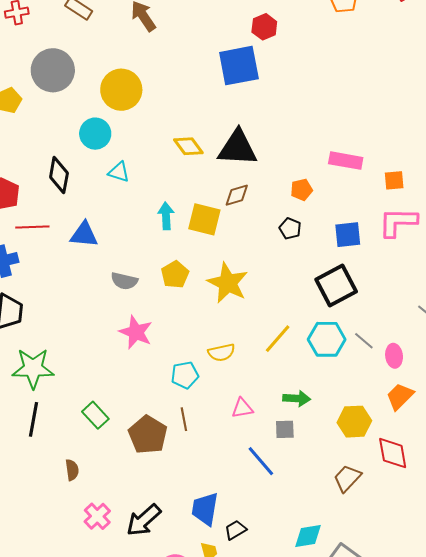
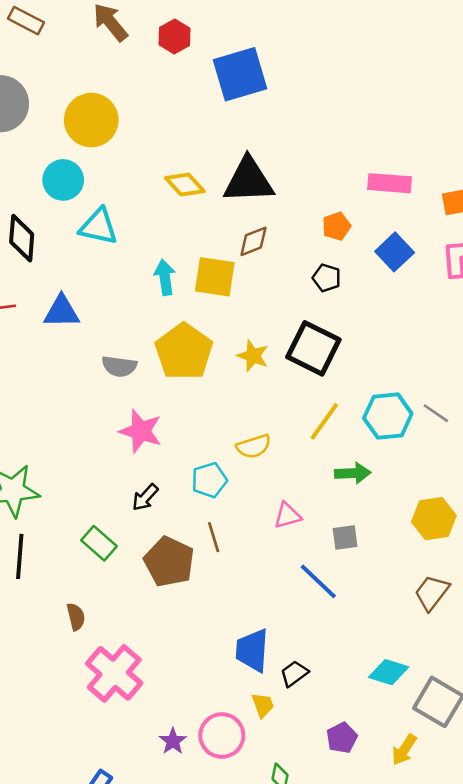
red hexagon: (264, 27) -> (175, 37), moved
cyan triangle: (119, 172) -> (99, 227), size x1.4
blue square: (348, 235) -> (395, 252), moved, turned -32
yellow pentagon: (175, 274) -> (184, 352), size x1.6
yellow star: (228, 283) -> (253, 356), size x0.6
black square: (336, 286) -> (313, 348), moved, turned -30
green arrow: (297, 398) -> (353, 473), moved
pink cross: (97, 516) -> (114, 673), size x1.6
black arrow: (144, 520) -> (145, 497), moved, size x0.6
cyan diamond: (308, 536) -> (389, 672), turned 32

